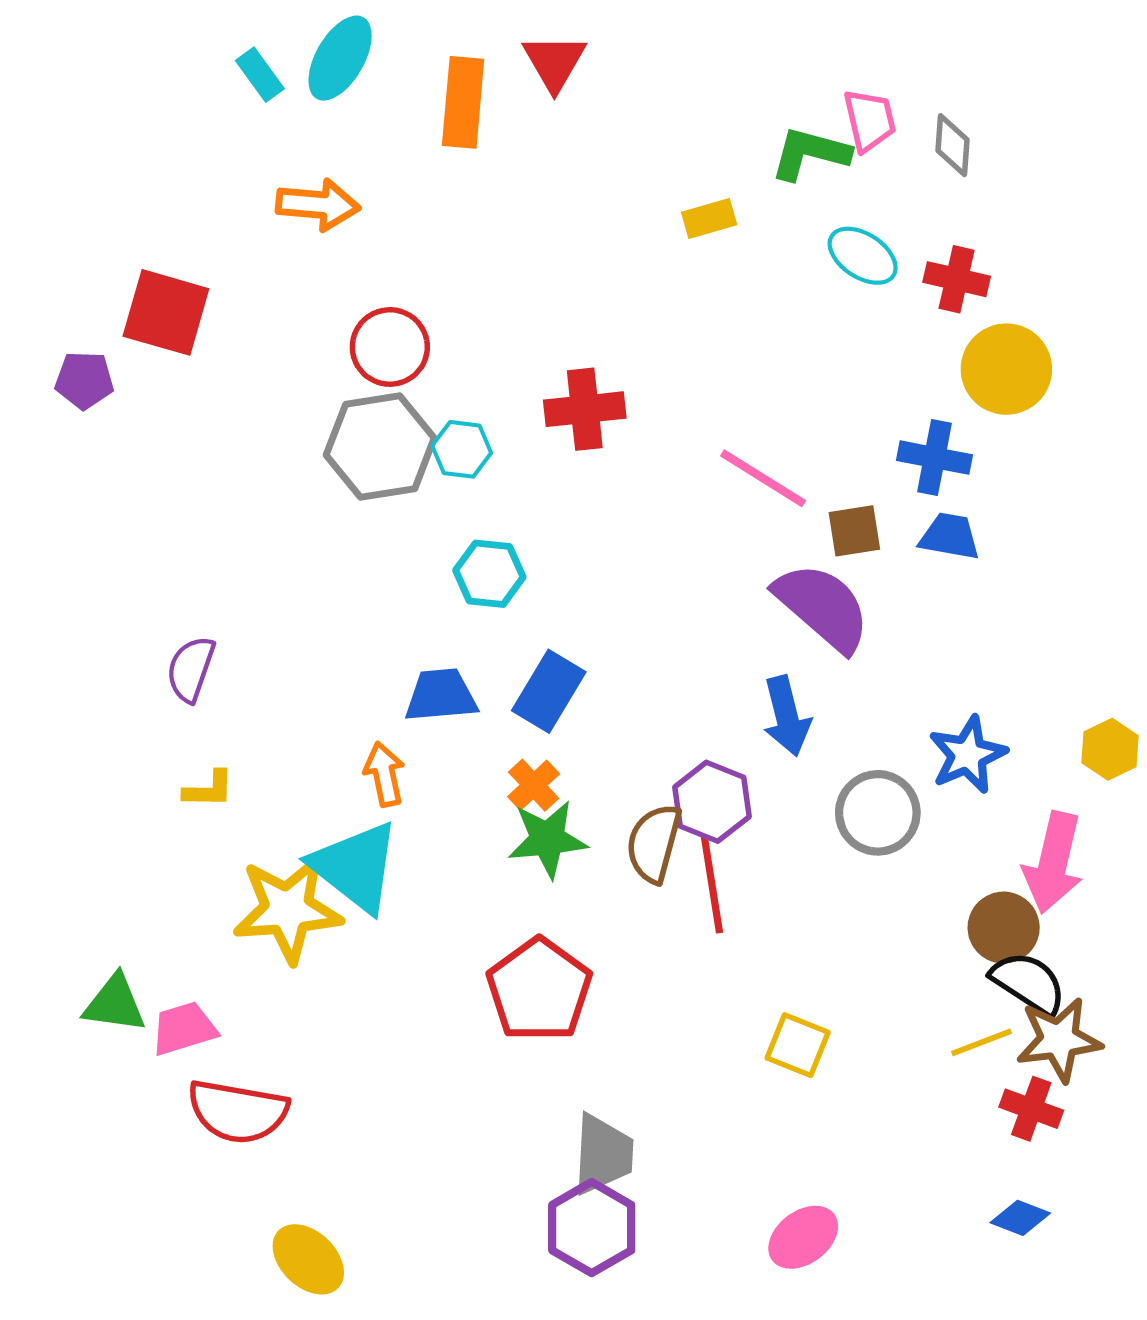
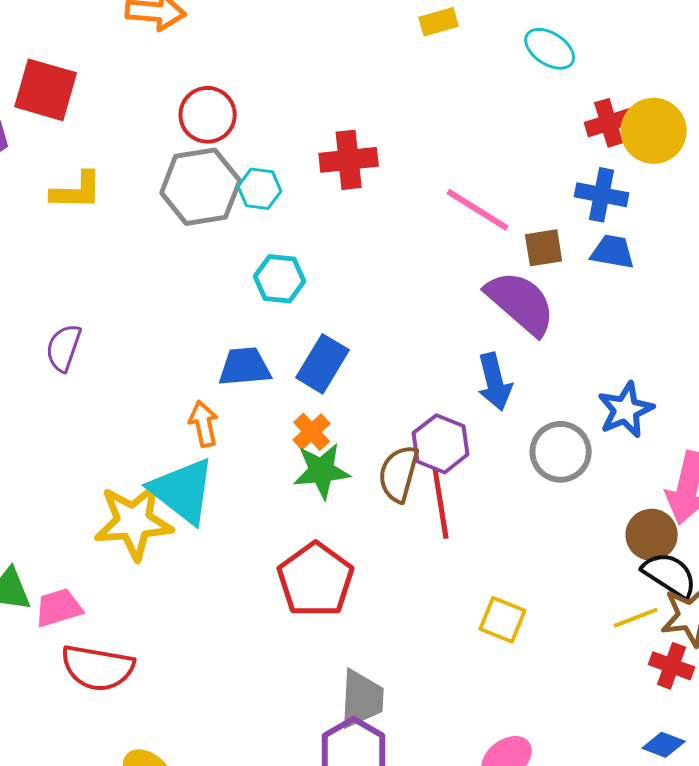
red cross: (957, 279) -> (609, 123), moved, turned -30
yellow L-shape: (209, 789) -> (77, 191), moved, size x1.4

